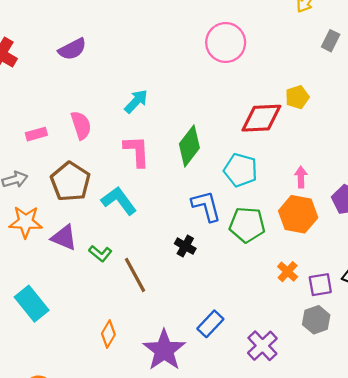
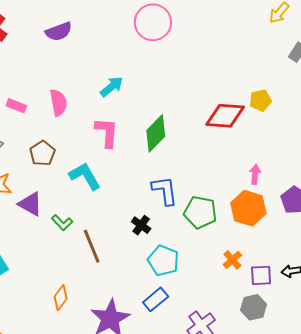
pink circle: (226, 43) -> (153, 22), moved
pink rectangle: (36, 134) -> (16, 106), turned 30
cyan pentagon: (241, 170) -> (163, 261), moved
brown pentagon: (70, 182) -> (42, 153), size x0.7

